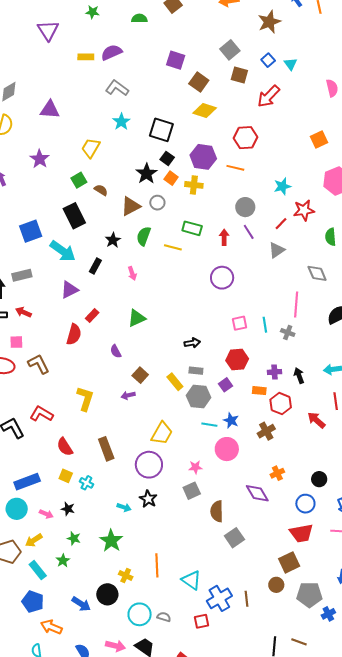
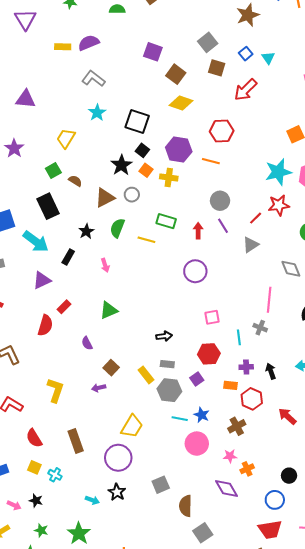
cyan star: (282, 186) -> (278, 172), moved, size x1.5
cyan line: (265, 325) -> (239, 337), moved
pink star: (195, 467) -> (230, 456), moved

